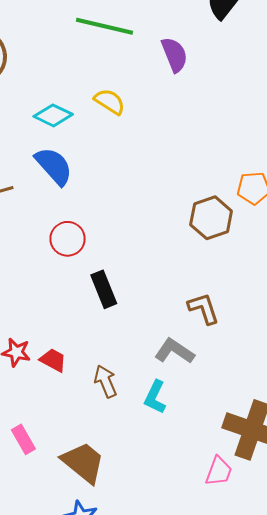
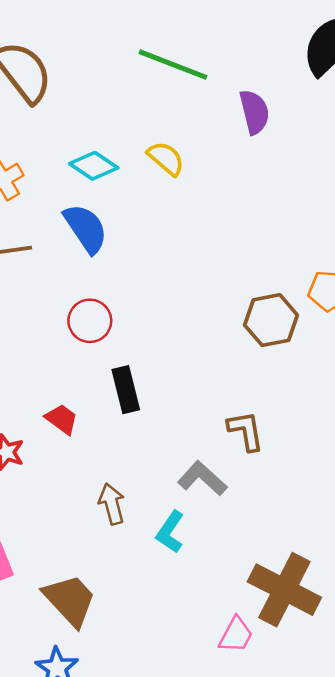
red trapezoid: (53, 360) -> (62, 419), moved

